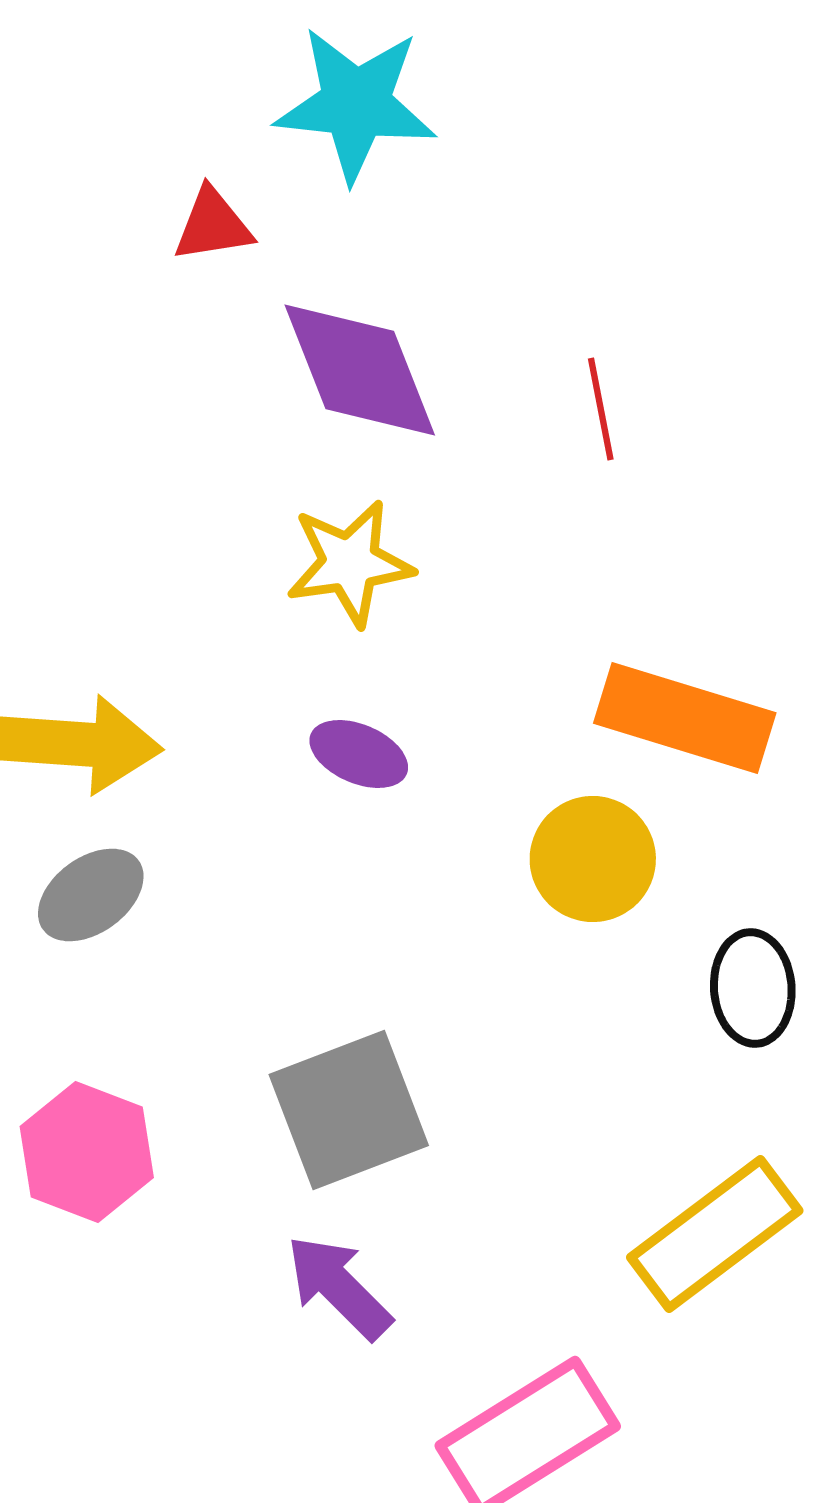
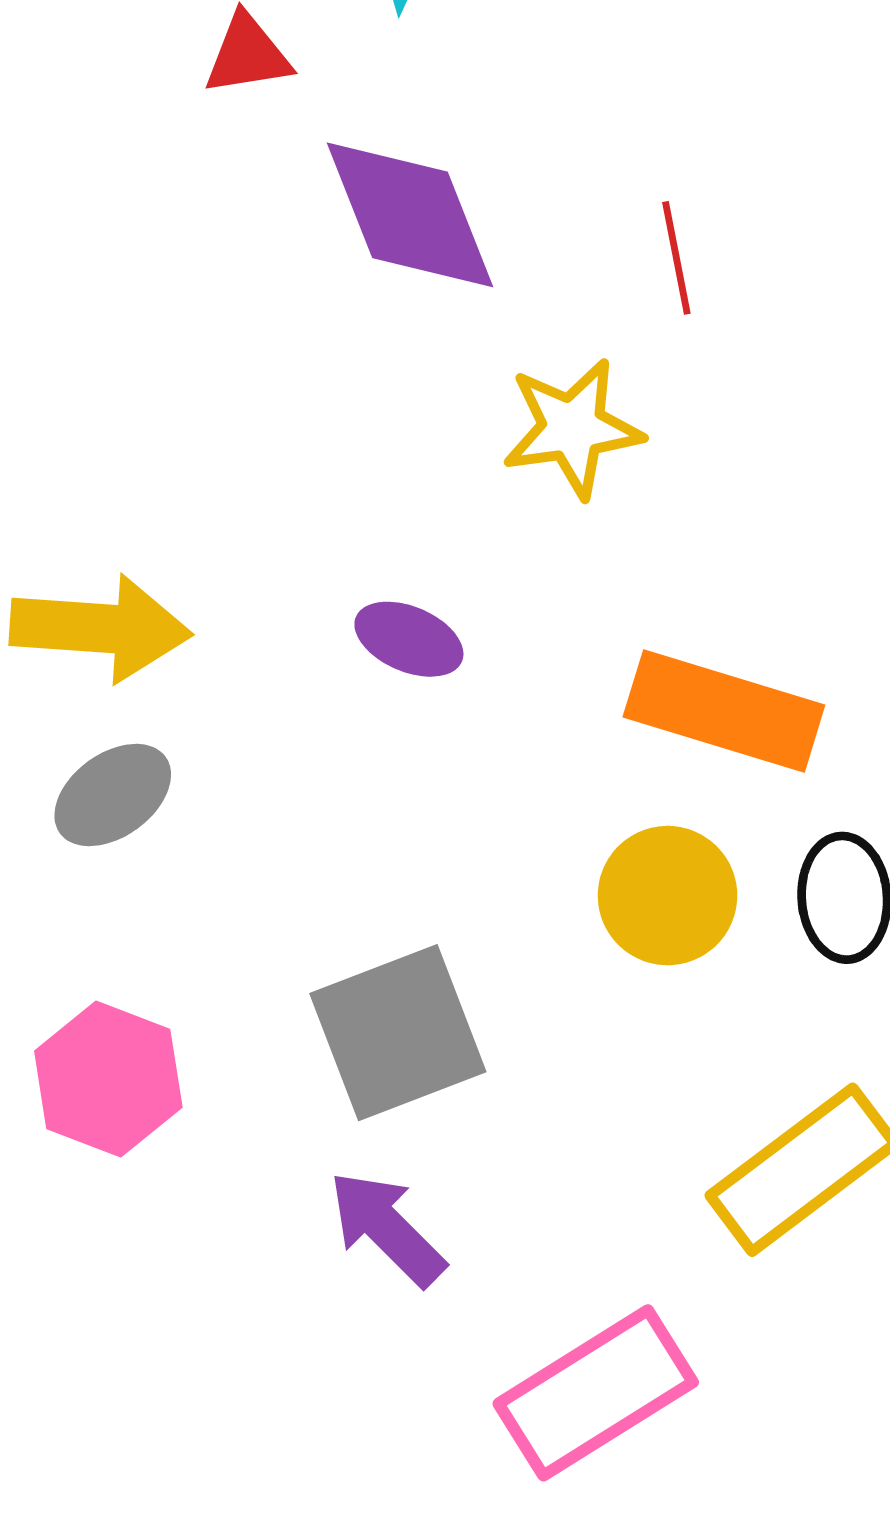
yellow star: (350, 563) -> (572, 428), moved
orange rectangle: (685, 718) -> (724, 711), moved
yellow circle: (593, 859) -> (668, 896), moved

